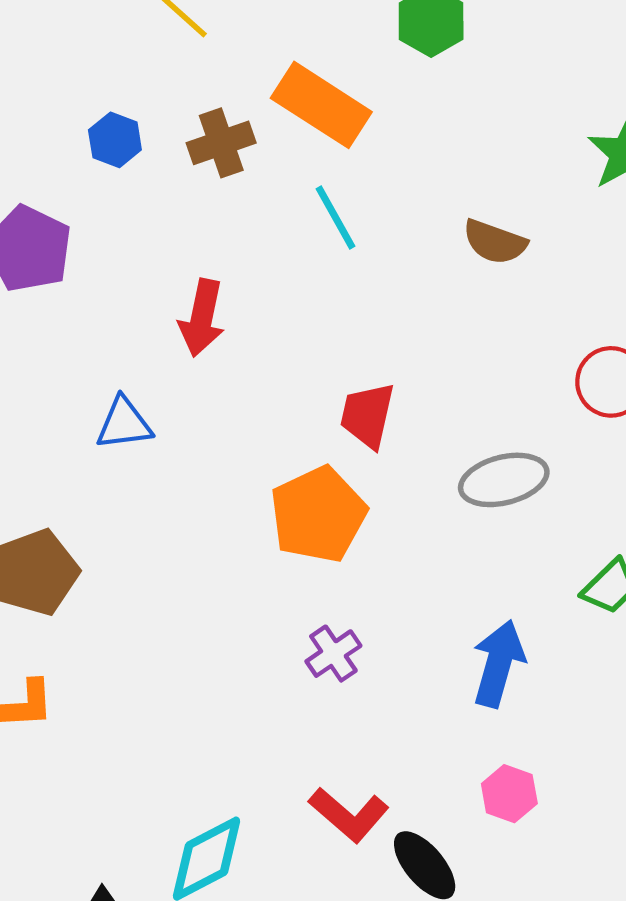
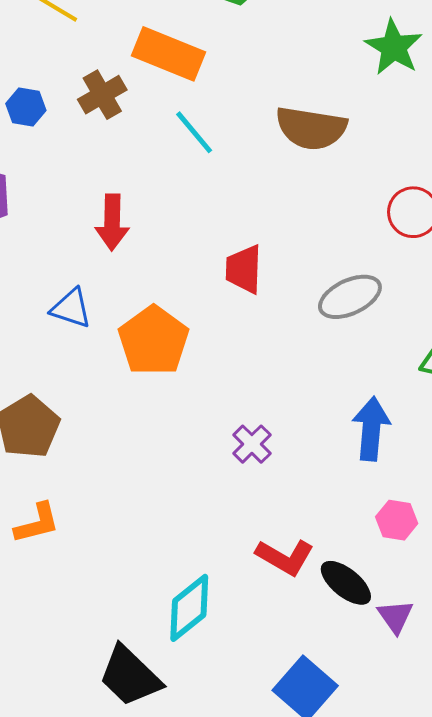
brown semicircle: (495, 242) -> (311, 128), size x1.5
blue triangle: (124, 424) -> (71, 308), turned 36
orange pentagon: (318, 515) -> (154, 341), moved

